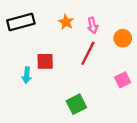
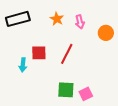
red line: (88, 53) -> (67, 54), moved
pink square: (123, 80) -> (86, 94), moved
green square: (76, 104) -> (66, 90), turned 30

